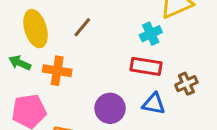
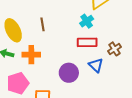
brown line: (82, 27) -> (43, 24), turned -40
blue triangle: (154, 104) -> (96, 65), turned 42

